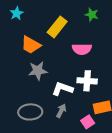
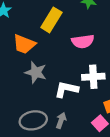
gray star: (38, 71) -> (36, 72), turned 30
gray arrow: (61, 111) -> (61, 120), moved

